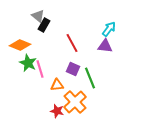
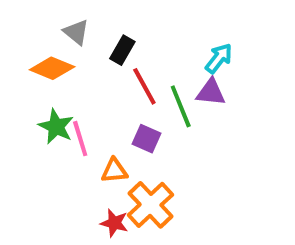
black rectangle: (44, 25) -> (122, 50), moved
orange diamond: (20, 45) -> (52, 68), moved
green line: (90, 78) -> (181, 106), moved

